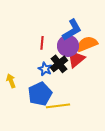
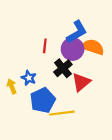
orange semicircle: (87, 44) -> (93, 47), turned 40
red triangle: (76, 59) -> (81, 82), moved
blue star: (45, 69) -> (29, 78), moved

